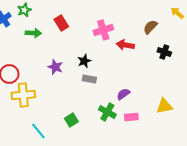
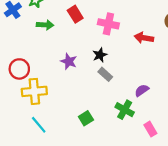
pink cross: (103, 30) -> (108, 24), moved, turned 30
gray rectangle: (89, 79) -> (105, 74), turned 32
pink rectangle: (131, 117) -> (150, 129), moved, turned 64
cyan line: (38, 131) -> (39, 125), moved

